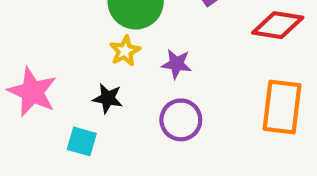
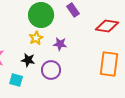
purple circle: (181, 120) -> (51, 70), moved

